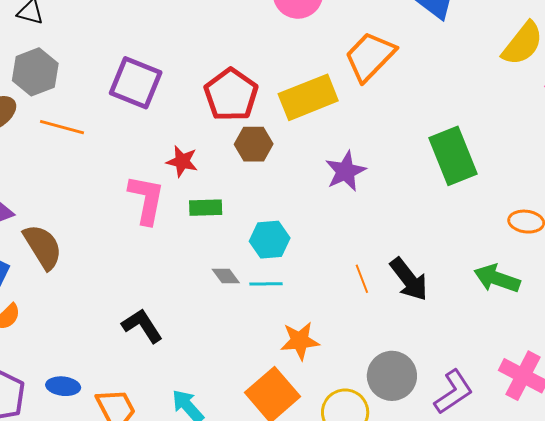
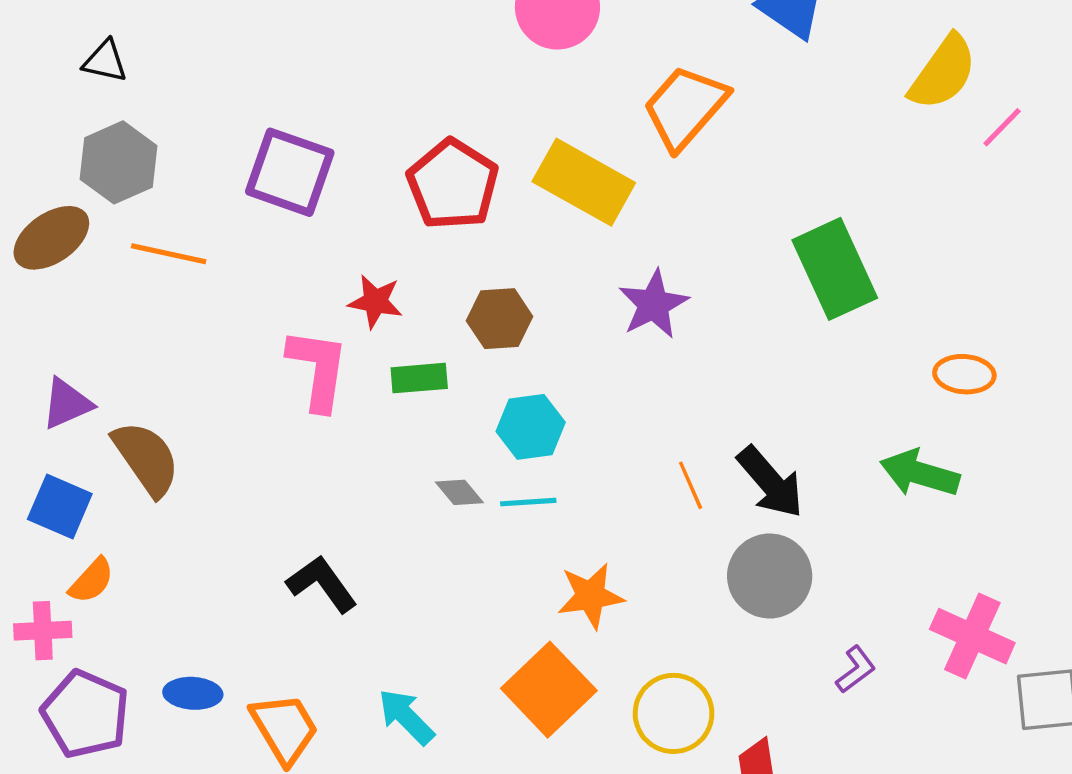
yellow rectangle: (308, 97) -> (584, 182), turned 54
brown hexagon: (254, 144) -> (500, 319), moved
gray circle: (392, 376) -> (770, 576), moved
purple L-shape: (453, 392) -> (856, 669), size x0.6

